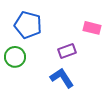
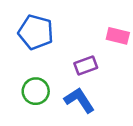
green circle: (15, 57) -> (36, 91), moved

